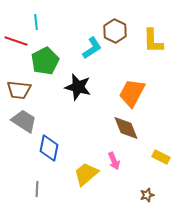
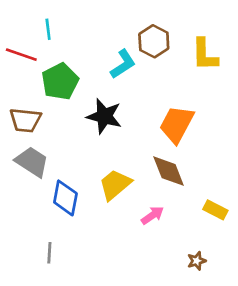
pink arrow: (114, 161) -> (152, 215), turned -102
yellow trapezoid: (86, 174) -> (115, 184), moved

